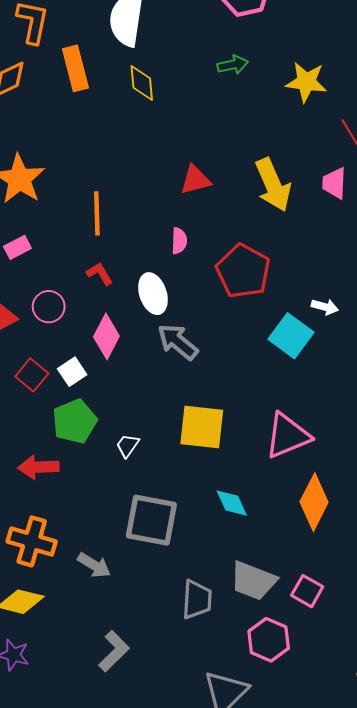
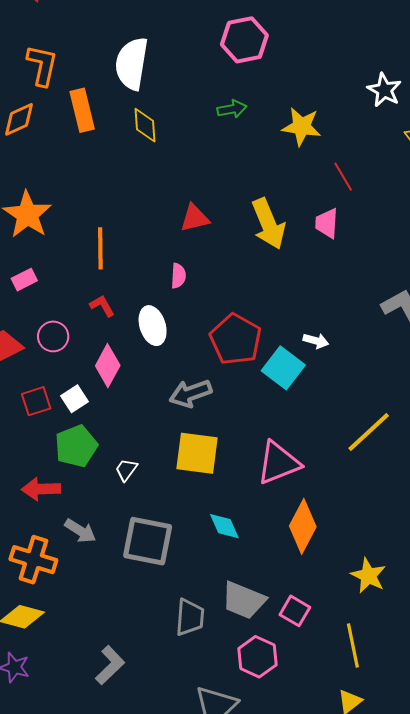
red pentagon: (243, 271) -> (236, 339), moved
gray arrow: (178, 342) -> (190, 393), moved, turned -60
red square: (32, 375) -> (36, 401), turned 32
gray arrow: (94, 565) -> (80, 531), moved

